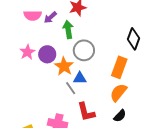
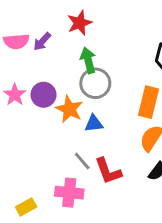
green arrow: (68, 29) -> (88, 60), moved
gray line: (71, 88) -> (82, 161), moved

